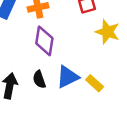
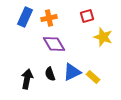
purple diamond: (44, 41) -> (54, 44), turned -40

